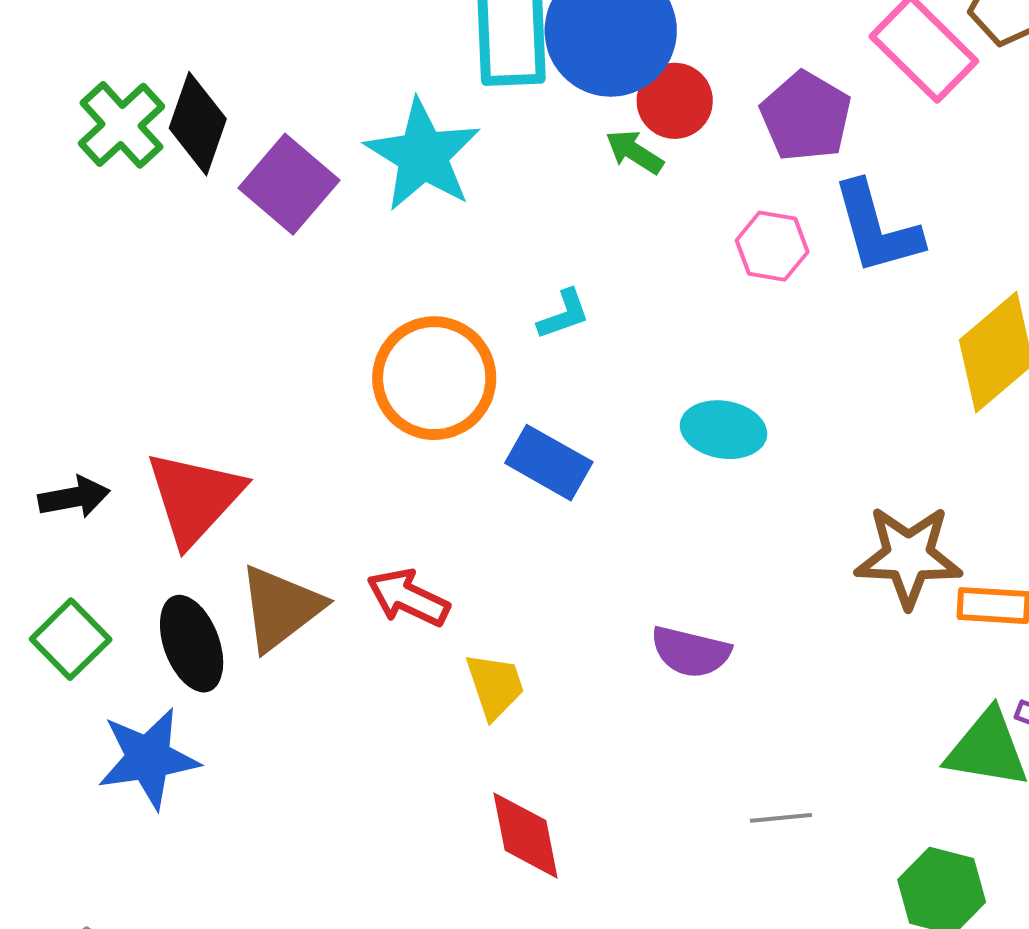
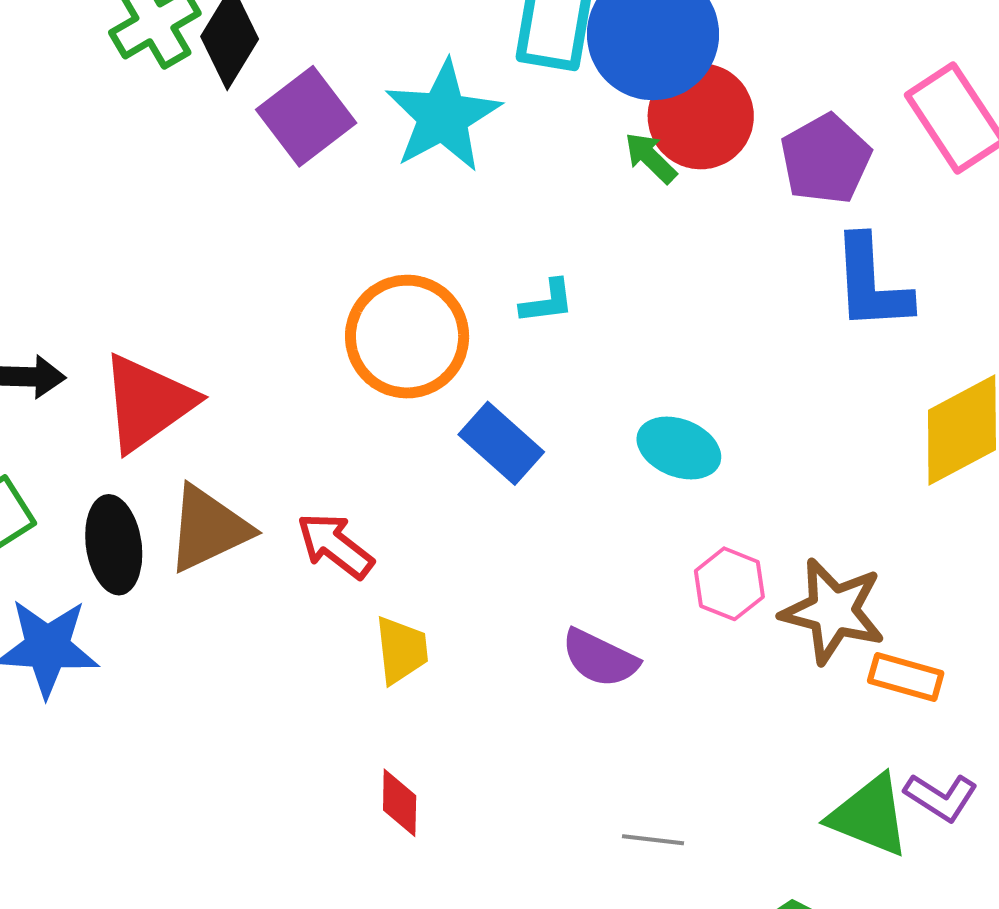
red circle: (675, 101) -> (701, 116), size x1.4
pink hexagon: (772, 246) -> (729, 584), moved
red diamond: (525, 835) -> (400, 803), size x0.7

